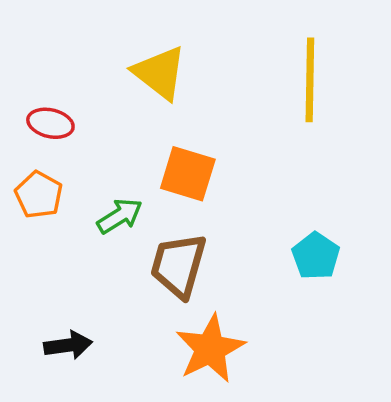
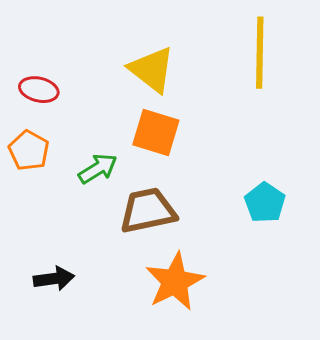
yellow triangle: (160, 73) -> (152, 70), moved
brown trapezoid: (178, 265) -> (148, 211), turned 62

